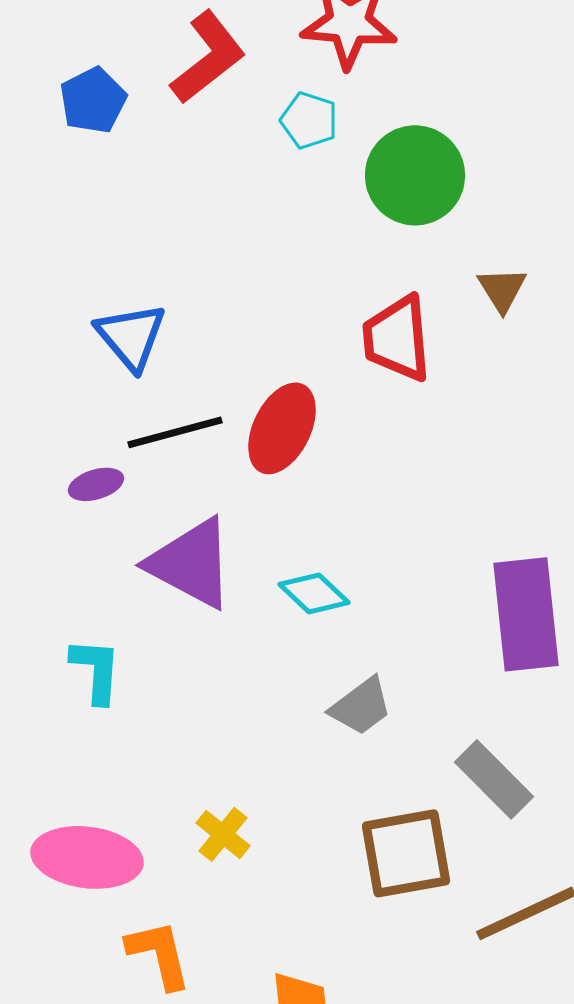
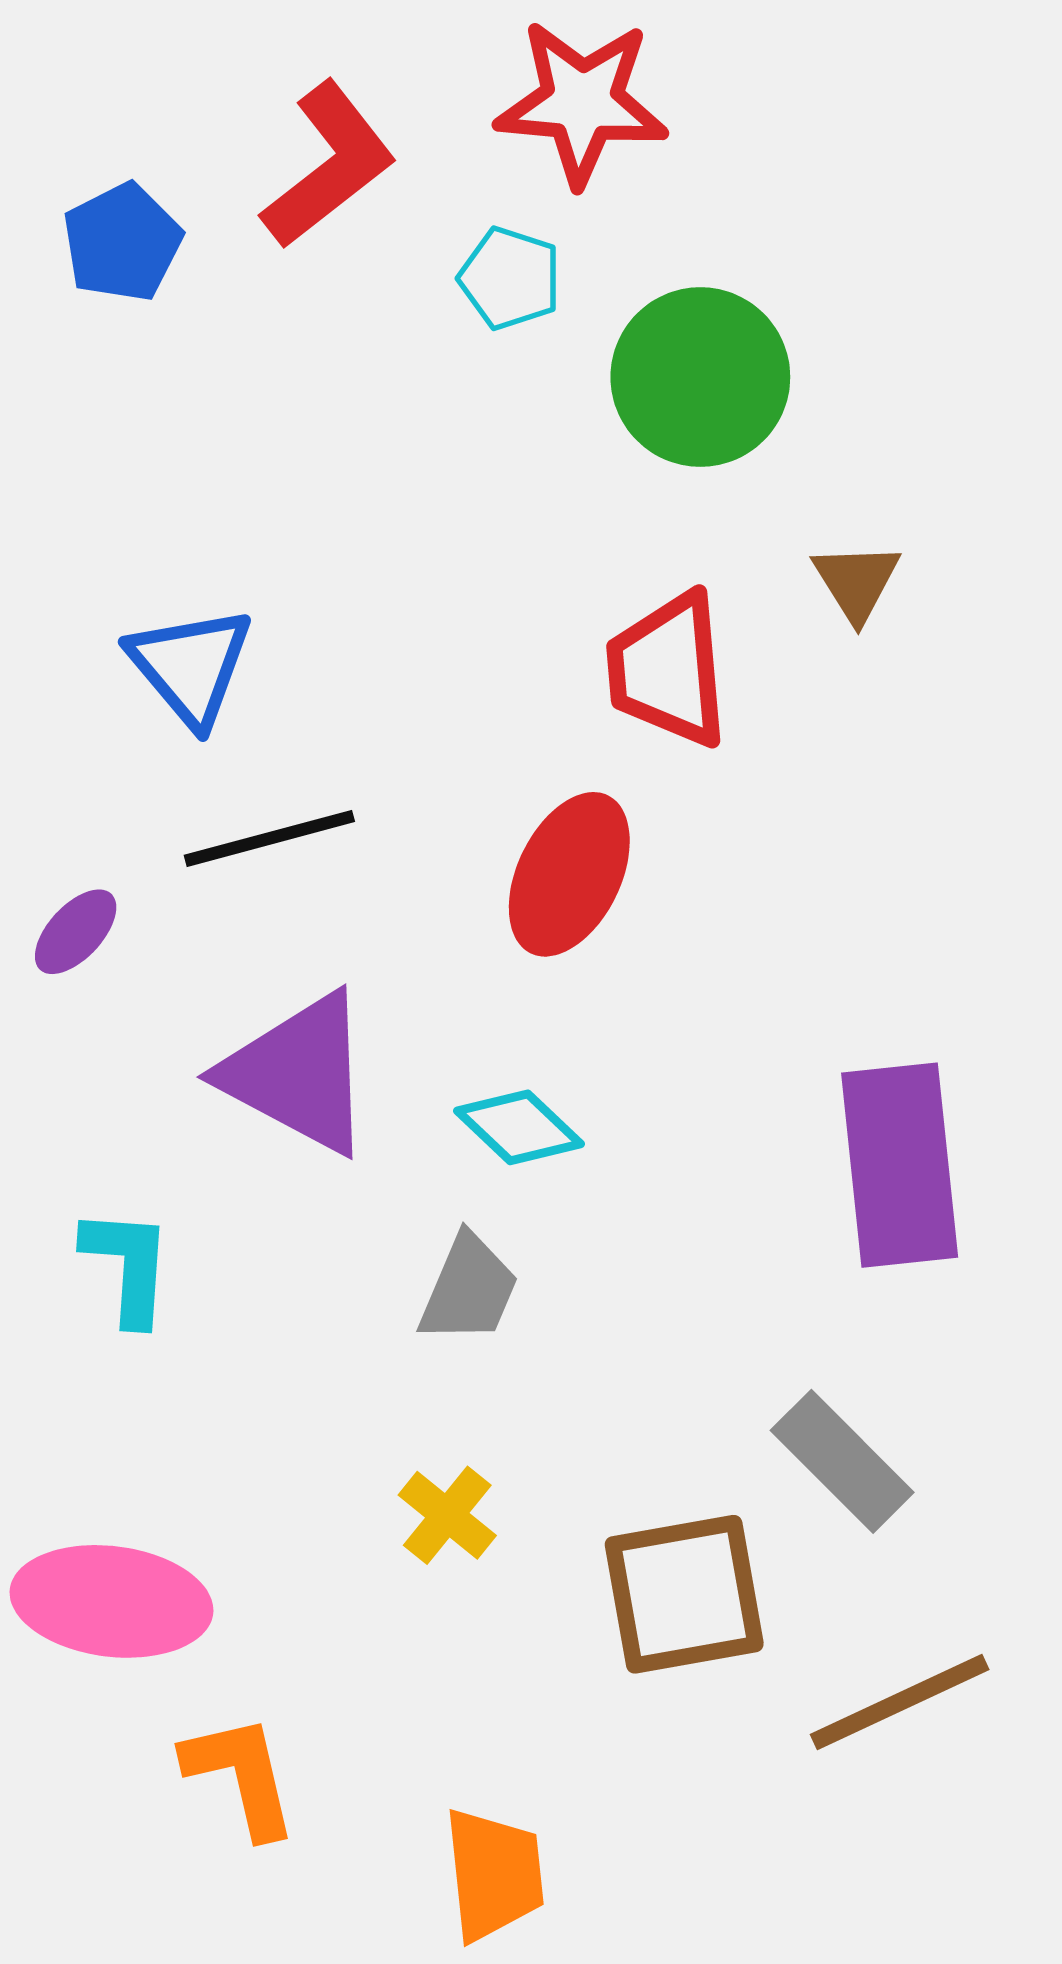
red ellipse: (282, 428) -> (569, 874), moved
purple ellipse: (96, 484) -> (76, 932), moved, turned -30
gray trapezoid: (361, 706) -> (469, 1289), moved, turned -30
yellow cross: (223, 834) -> (447, 1515), moved

